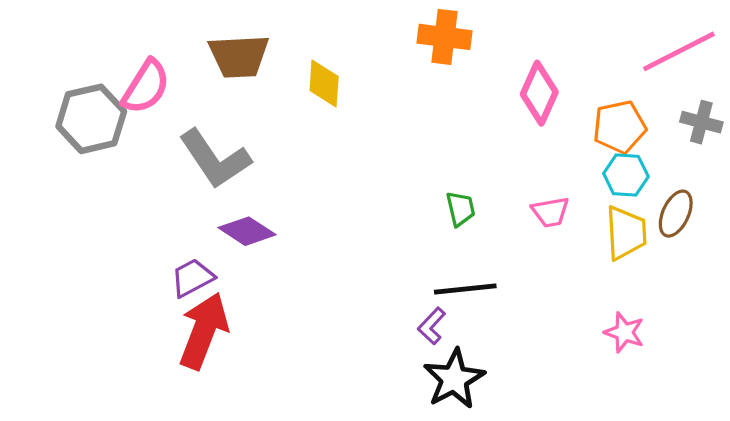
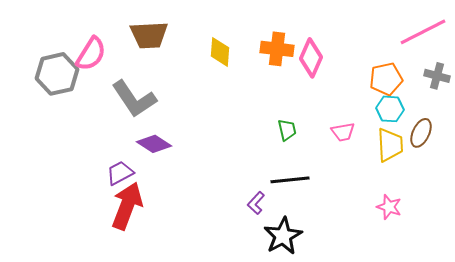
orange cross: (444, 37) -> (277, 49), moved
yellow diamond: (324, 83) -> (220, 52), moved
pink diamond: (539, 93) -> (311, 58), moved
purple L-shape: (432, 326) -> (256, 203), moved

